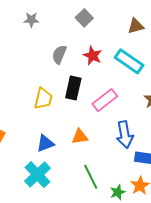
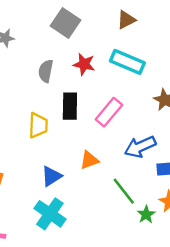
gray square: (84, 18) -> (65, 23), size x1.4
blue arrow: (125, 135) -> (140, 147), turned 88
green line: (91, 177) -> (124, 191), moved

